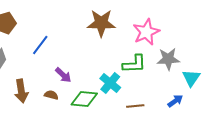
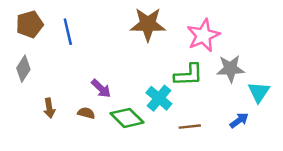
blue line: (40, 45) -> (68, 32), moved, turned -50
brown arrow: (21, 91) -> (49, 108), size x0.7
green diamond: (84, 99) -> (127, 118), turned 40

